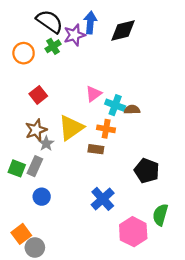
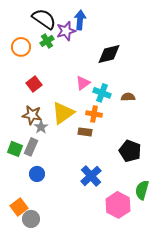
black diamond: (123, 31) -> (109, 54), moved
brown semicircle: (132, 110) -> (128, 97), moved
brown star: (36, 130) -> (32, 115), turned 30

